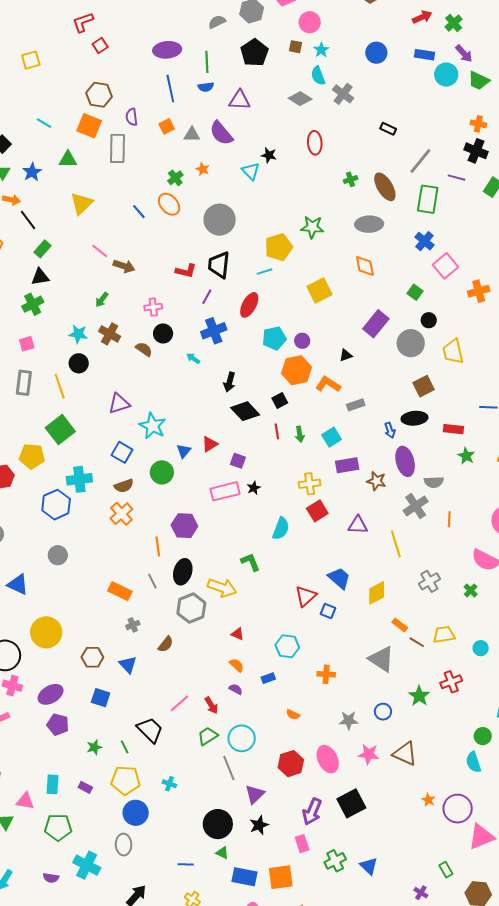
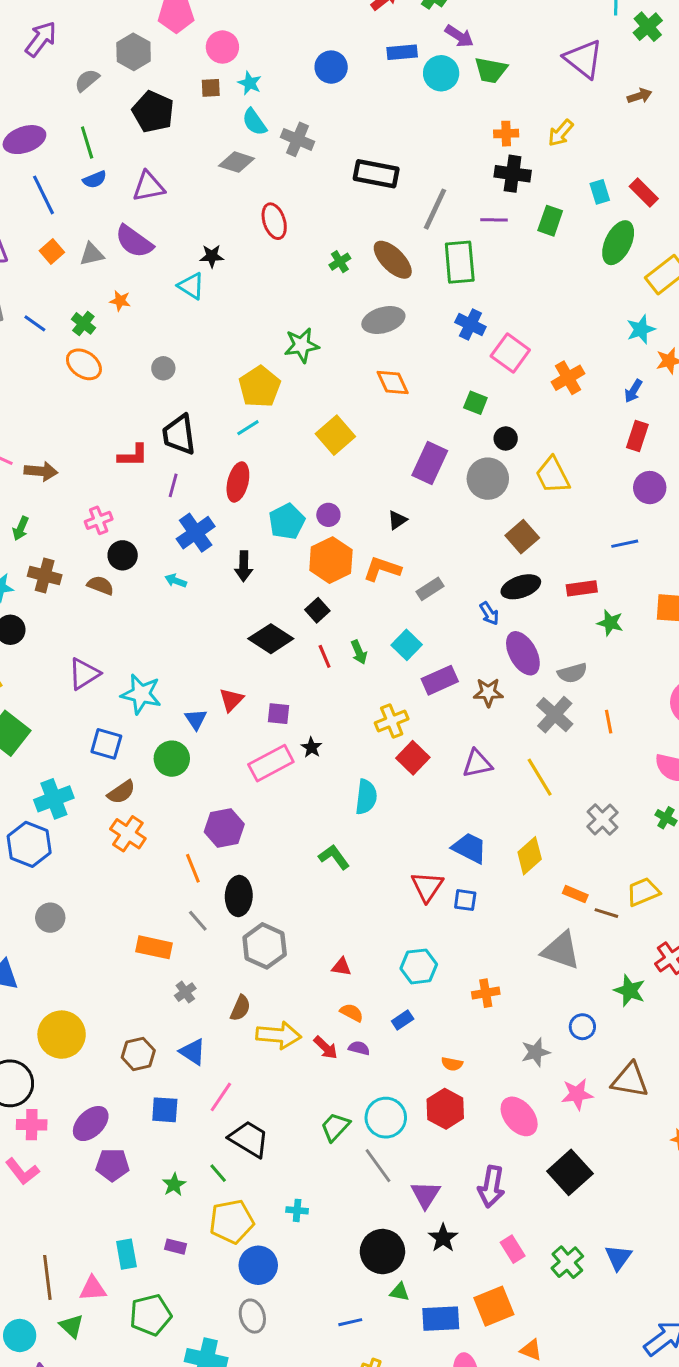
black rectangle: (388, 129) -> (376, 174), size x1.8
blue line: (139, 212) -> (35, 323), moved
gray circle: (220, 220) -> (163, 368), size x0.5
black arrow: (230, 382) -> (244, 566), moved
yellow arrow: (222, 588) -> (279, 1035), moved
pink line: (179, 703) -> (221, 1097), moved
red arrow: (211, 705) -> (326, 1048), moved
red hexagon: (291, 764) -> (445, 1109), moved
purple arrow: (312, 812) -> (491, 1187), moved
blue triangle: (369, 866) -> (618, 1257), turned 36

